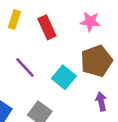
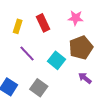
yellow rectangle: (14, 20) -> (18, 26), moved
purple arrow: (101, 102) -> (85, 78), turned -40

